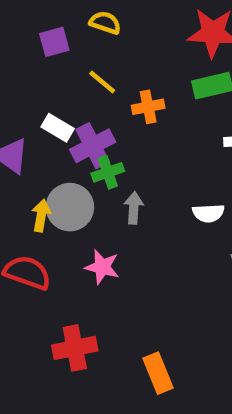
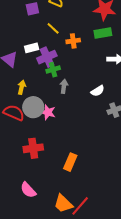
white rectangle: (58, 128) -> (32, 48), turned -48
gray circle: (70, 207) -> (33, 107), moved
white semicircle: (208, 213) -> (98, 91), turned -32
orange rectangle: (158, 373) -> (70, 162), turned 42

